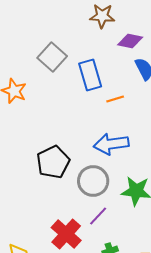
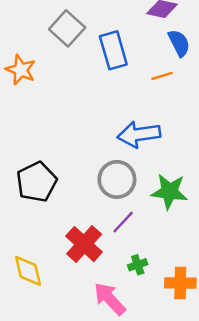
orange line: (115, 99) -> (162, 76), moved
black pentagon: (53, 162) -> (37, 182), moved

